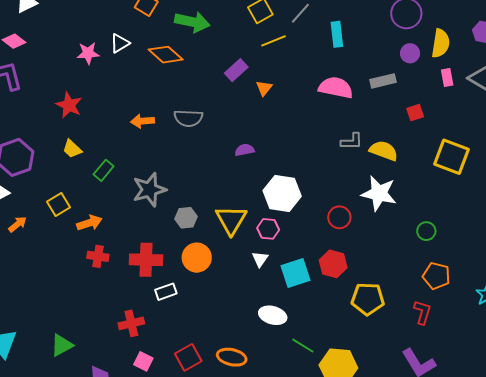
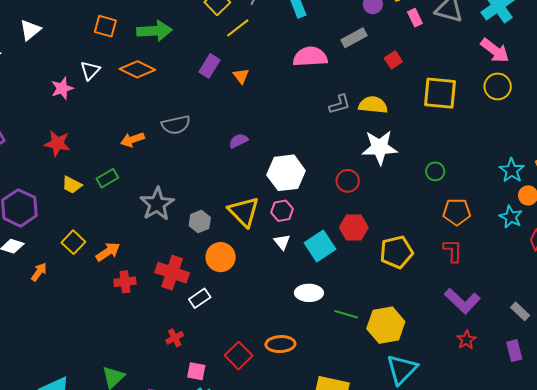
green rectangle: (104, 170) -> (107, 178), moved, turned 35
red cross: (146, 260) -> (172, 273), turned 32
red cross: (131, 323) -> (175, 338), size x0.7

